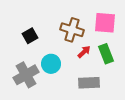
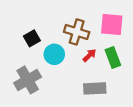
cyan circle: (51, 64) -> (54, 54), moved

